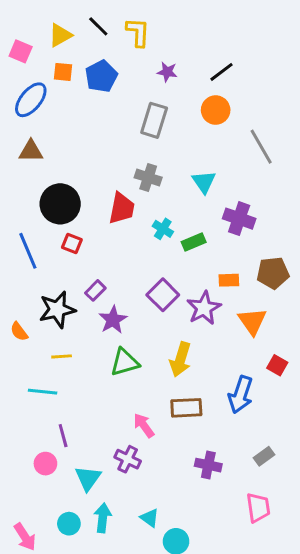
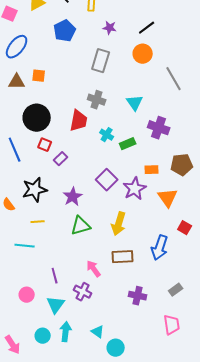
orange square: (63, 72) -> (39, 76), moved
purple rectangle: (95, 290) -> (61, 159), moved
purple line: (63, 436) -> (55, 276), moved

